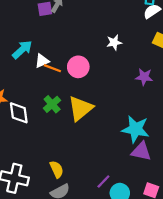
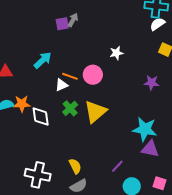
white star: (114, 42) -> (116, 53), moved
white triangle: (42, 61) -> (61, 85), moved
purple line: (103, 182) -> (117, 166), moved

